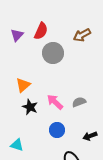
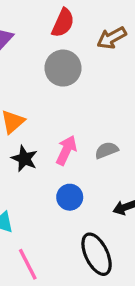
red semicircle: (41, 31) -> (63, 23), moved
pink arrow: (55, 102) -> (66, 150), turned 72

